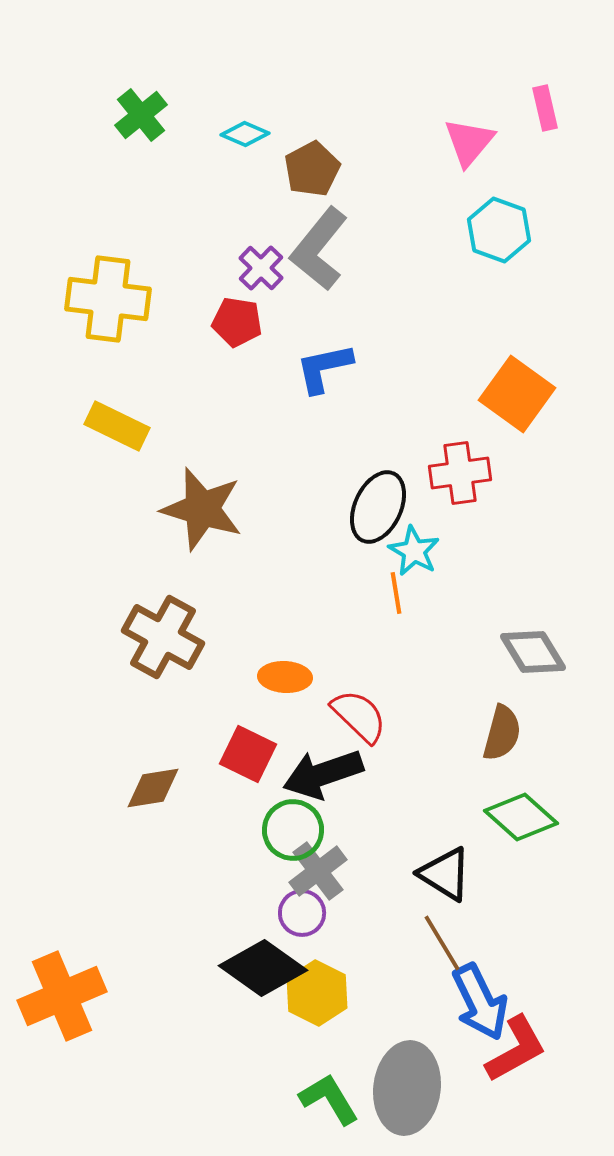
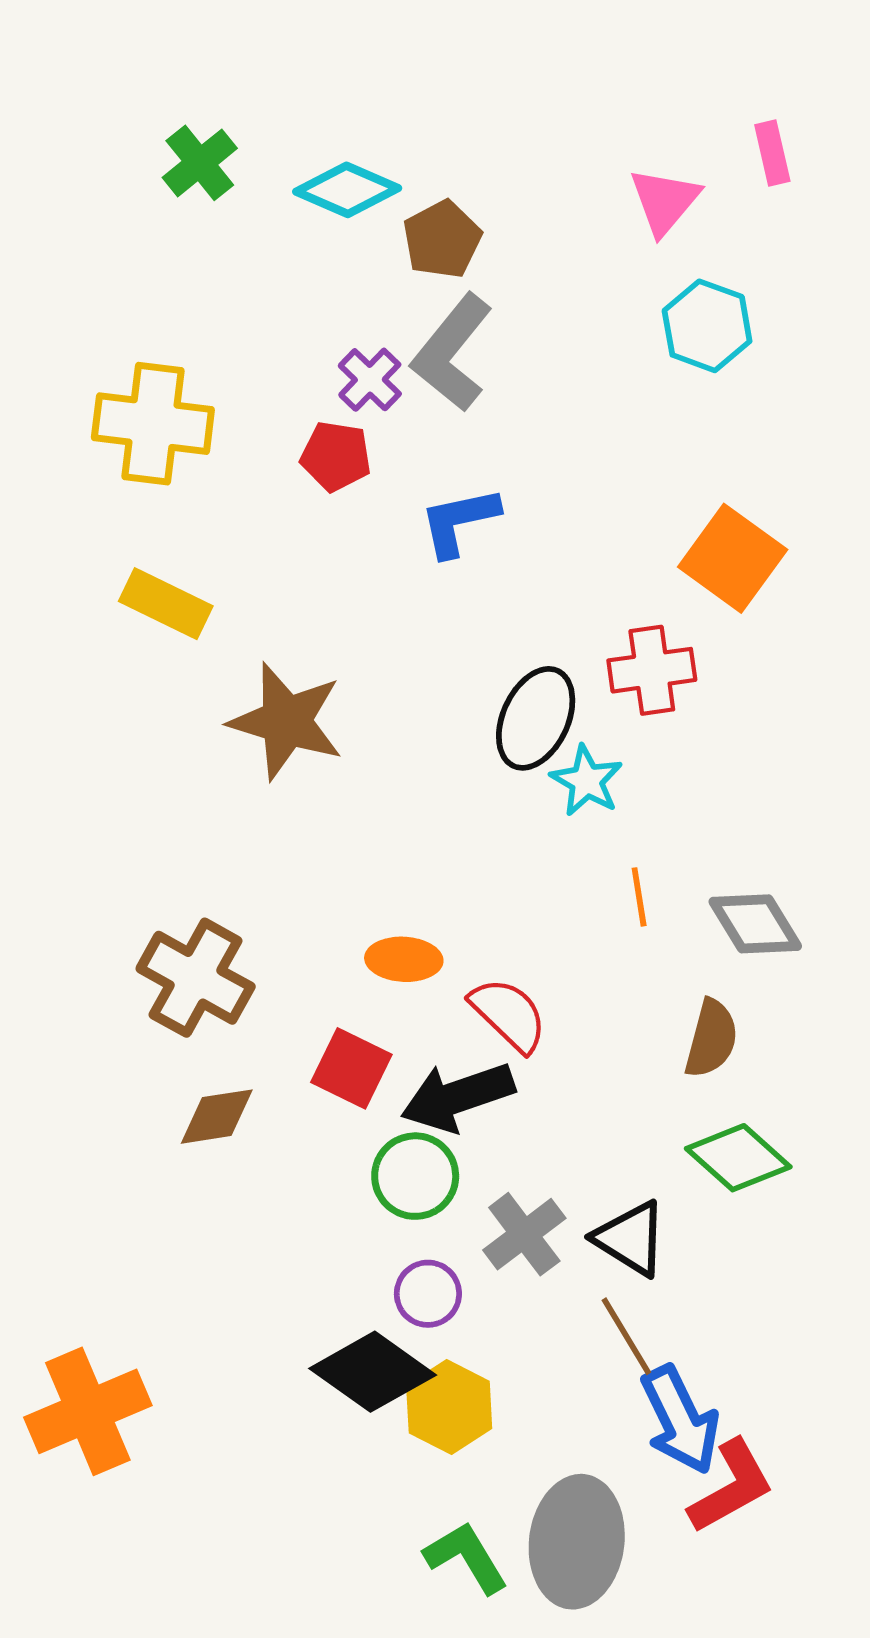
cyan diamond: (245, 134) -> (347, 190), size x1.5
orange line: (396, 593) -> (639, 897), moved
brown cross: (163, 637) -> (196, 978), moved
gray cross: (318, 871) -> (524, 1234), moved

